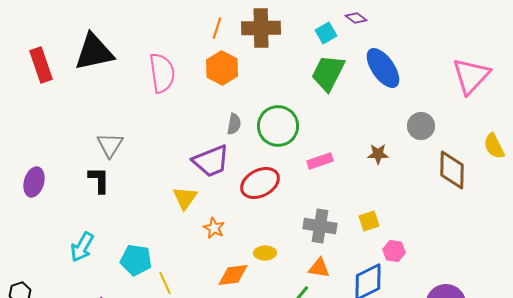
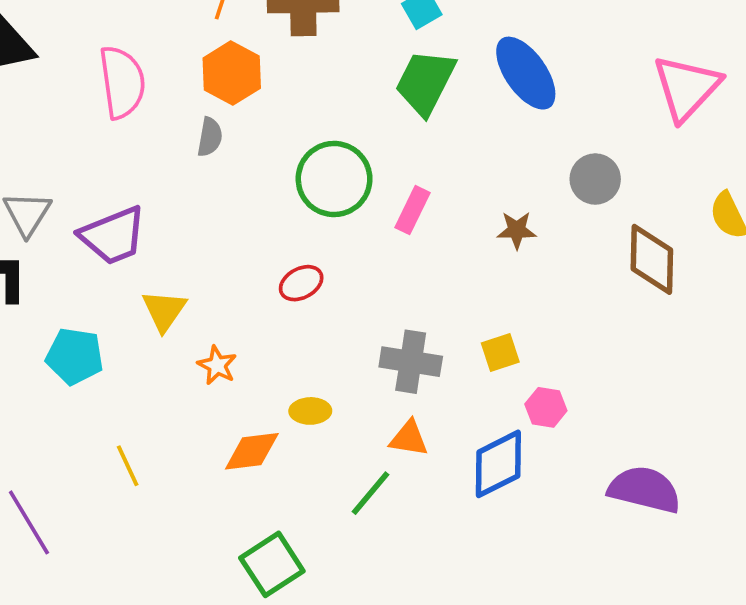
gray semicircle: (234, 124) -> (210, 137), moved
purple trapezoid: (211, 161) -> (113, 236), moved
pink rectangle: (320, 161) -> (413, 210), moved, turned -45
red ellipse: (260, 183) -> (301, 283), size x0.6
cyan pentagon: (136, 260) -> (75, 356), moved

